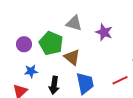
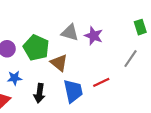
gray triangle: (74, 23) -> (70, 33), moved
red line: (120, 80) -> (101, 82), moved

